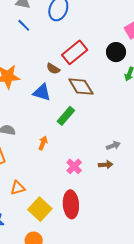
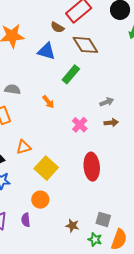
orange arrow: (43, 143) -> (48, 102), turned 120
gray arrow: (113, 146) -> (107, 102), moved
red ellipse: (71, 204) -> (92, 167), moved

